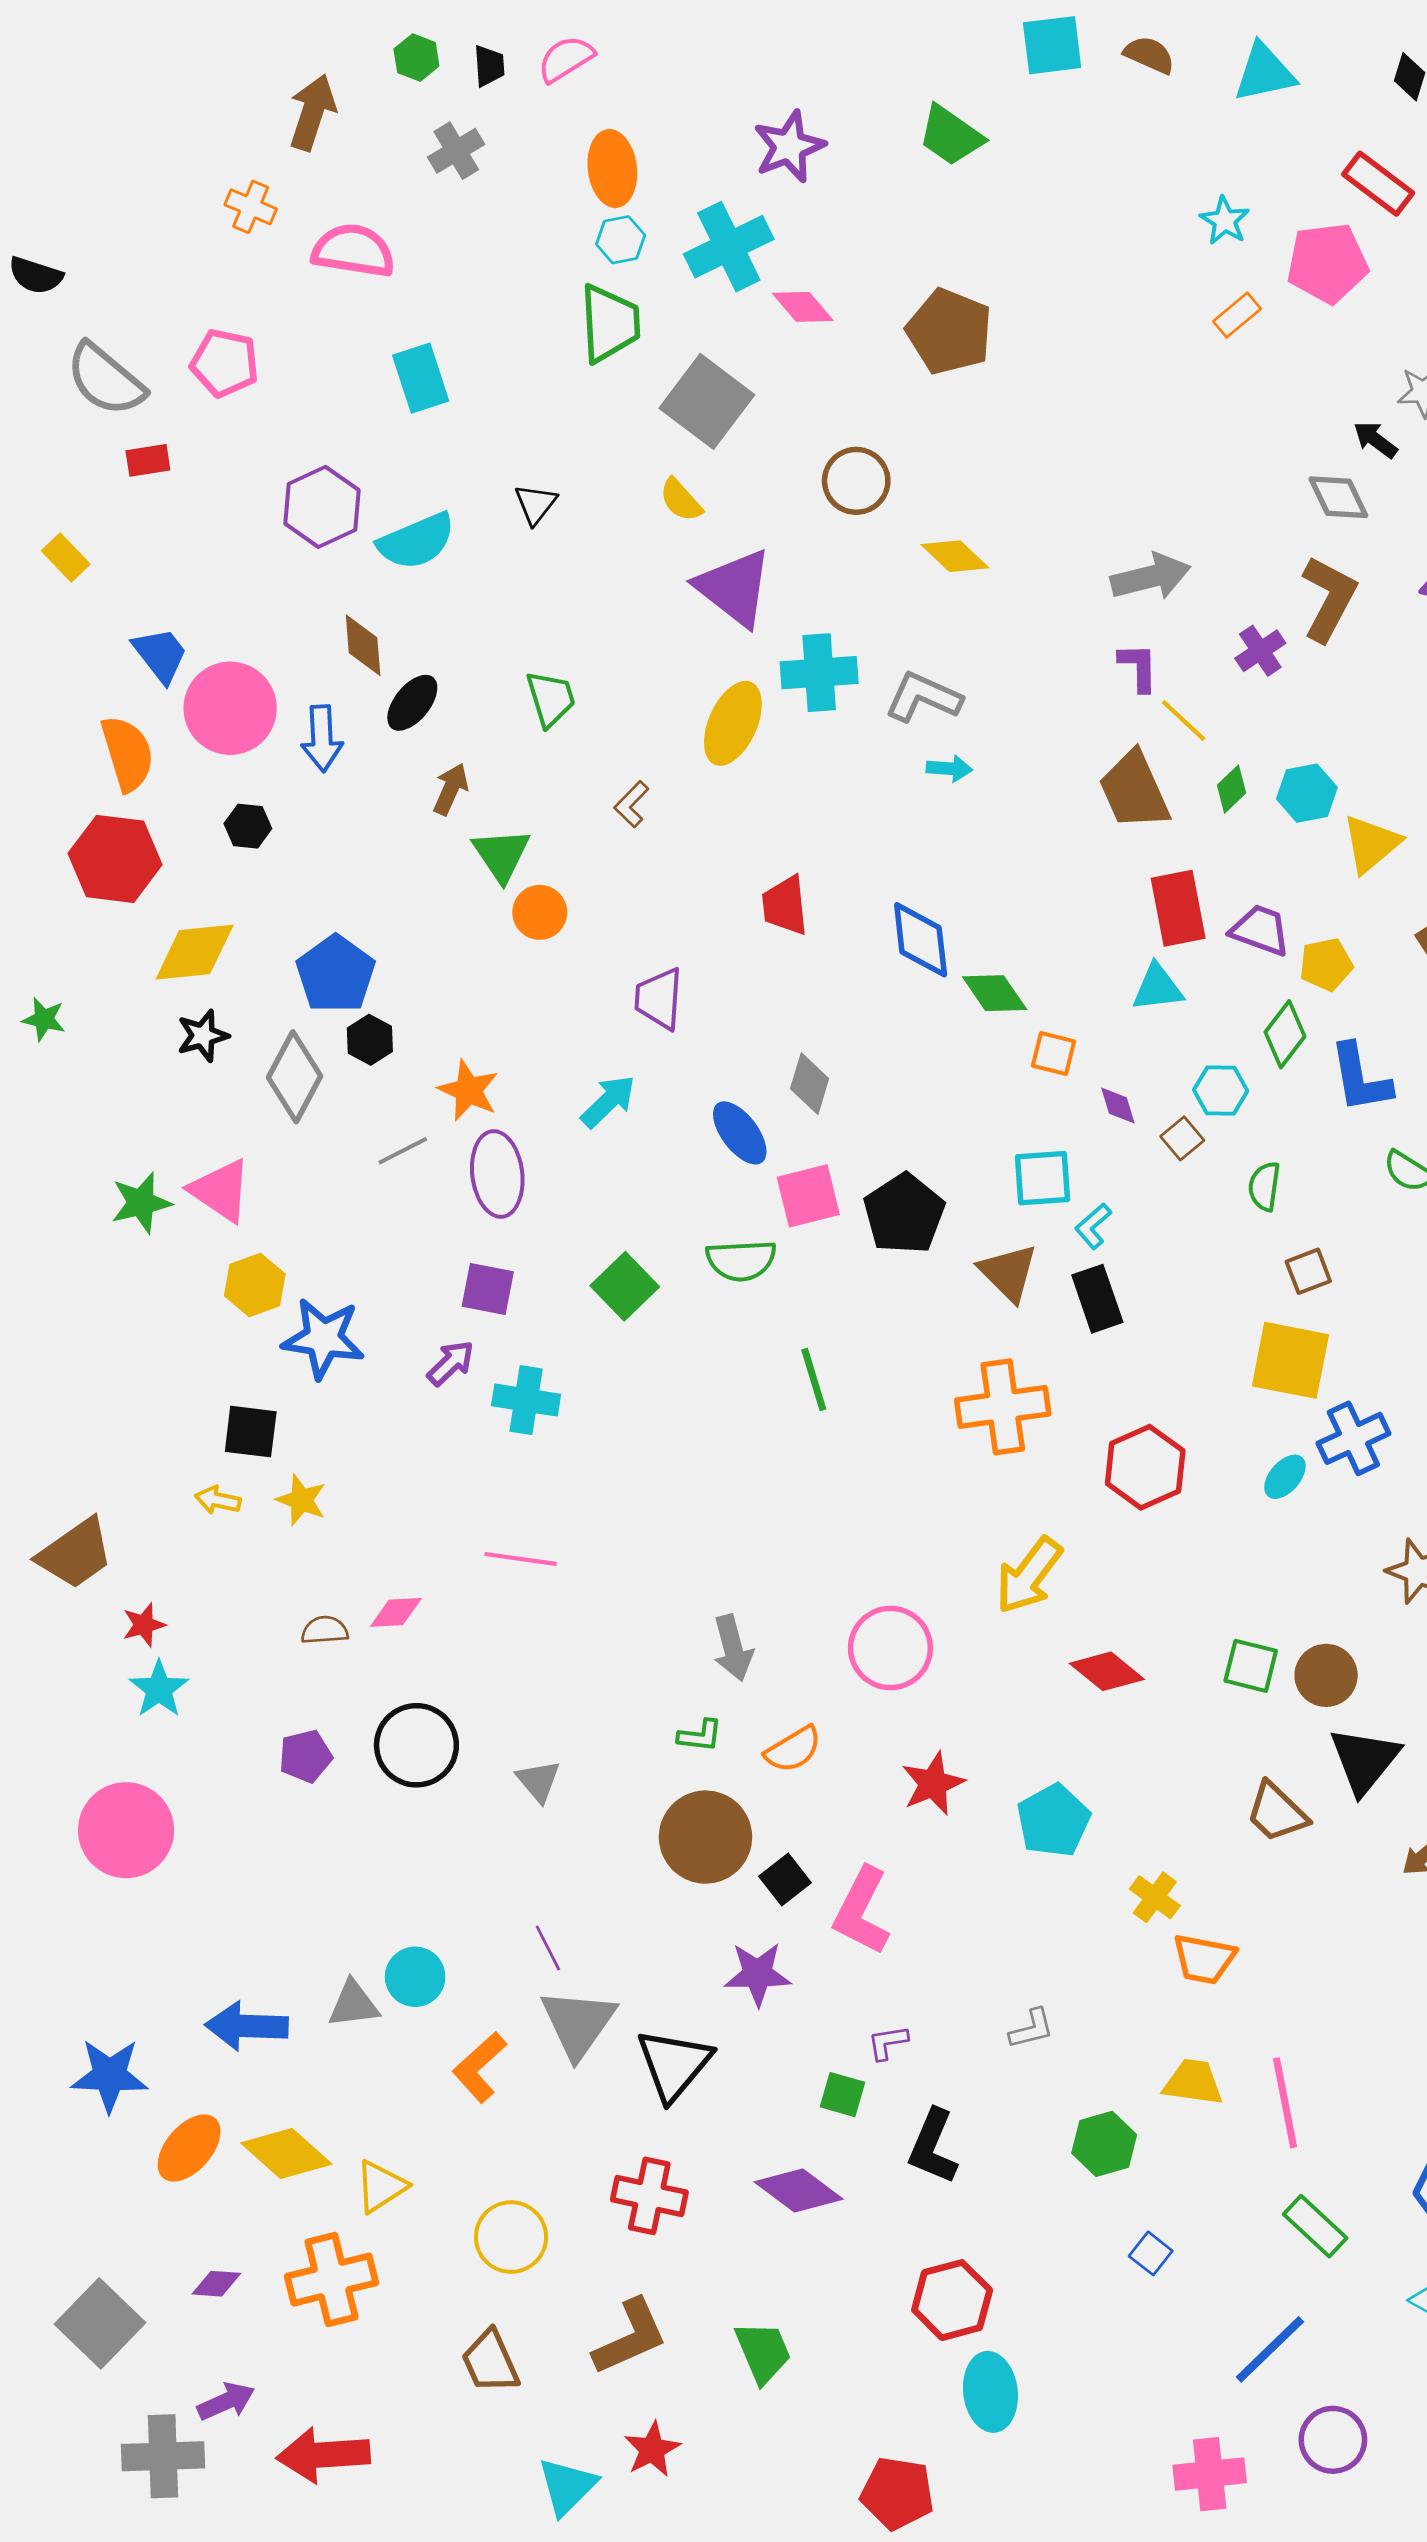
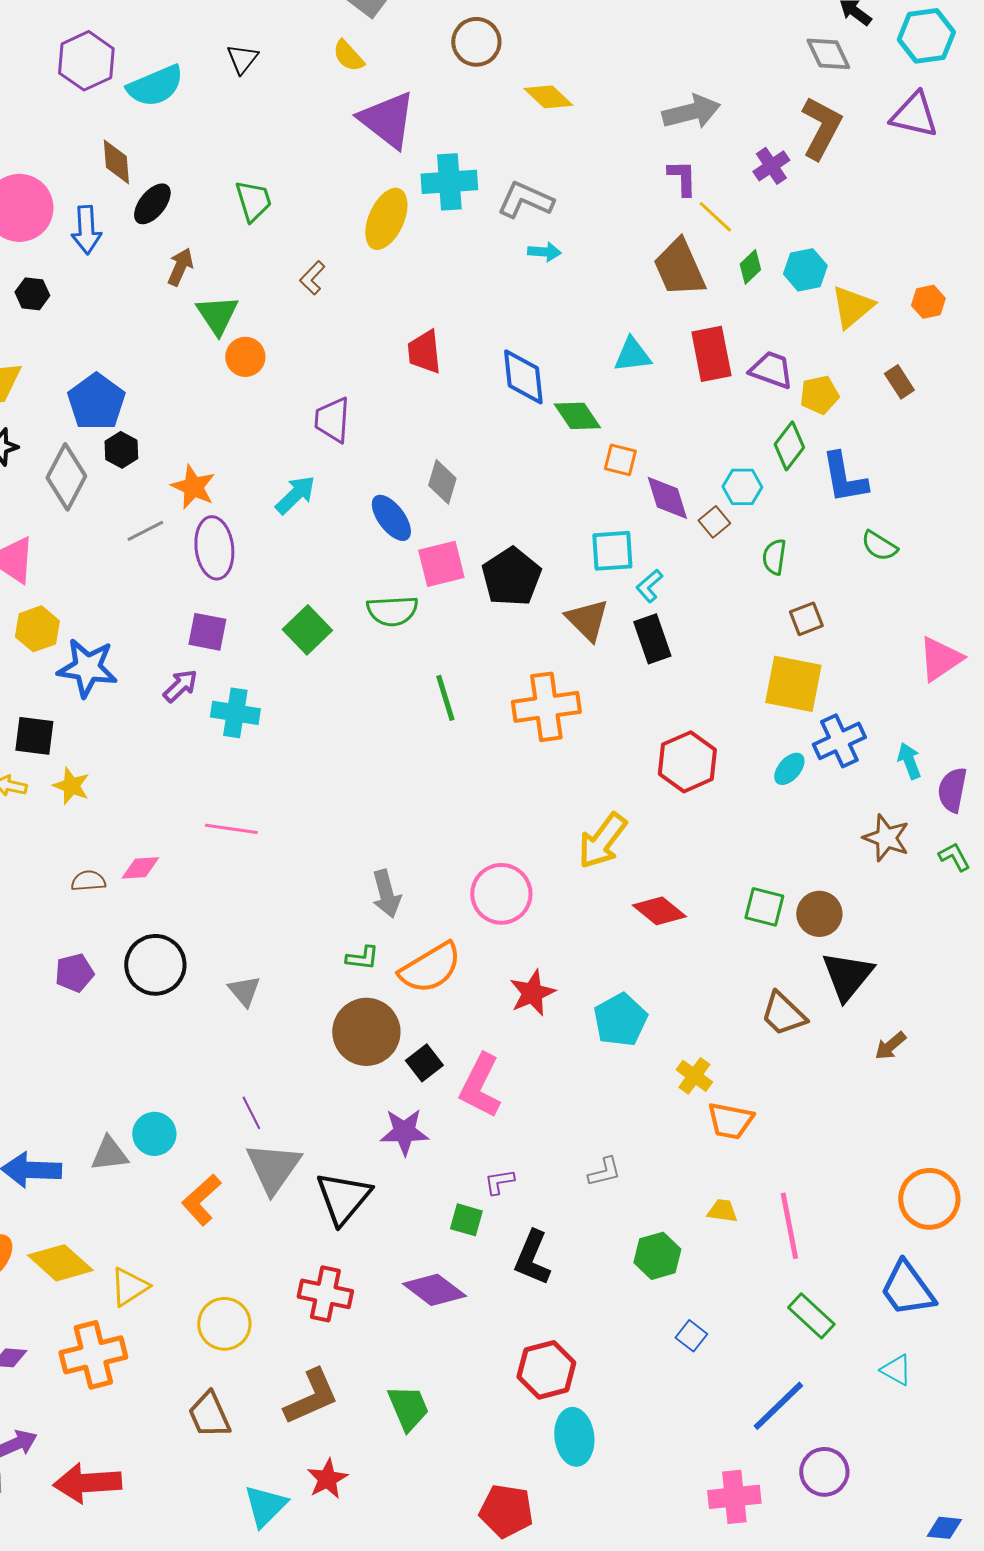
cyan triangle: (1158, 988) -> (632, 355), moved
purple diamond: (1118, 1106) -> (667, 498), size x1.6
orange cross: (1003, 1407) -> (546, 707), moved
orange semicircle: (793, 1749) -> (430, 968), size x1.5
yellow trapezoid: (1193, 2082) -> (722, 1211), size x0.7

